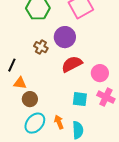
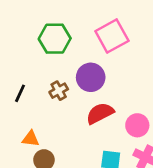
brown cross: (41, 47) -> (59, 91), turned 32
black line: (12, 65) -> (20, 93), moved

